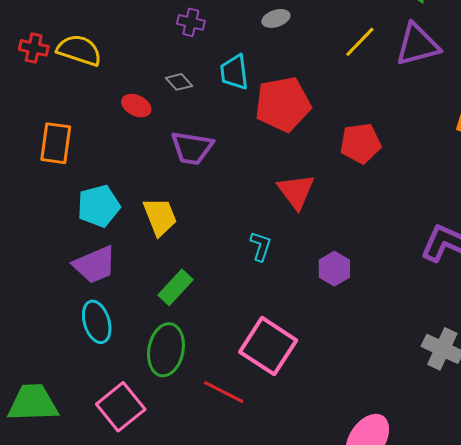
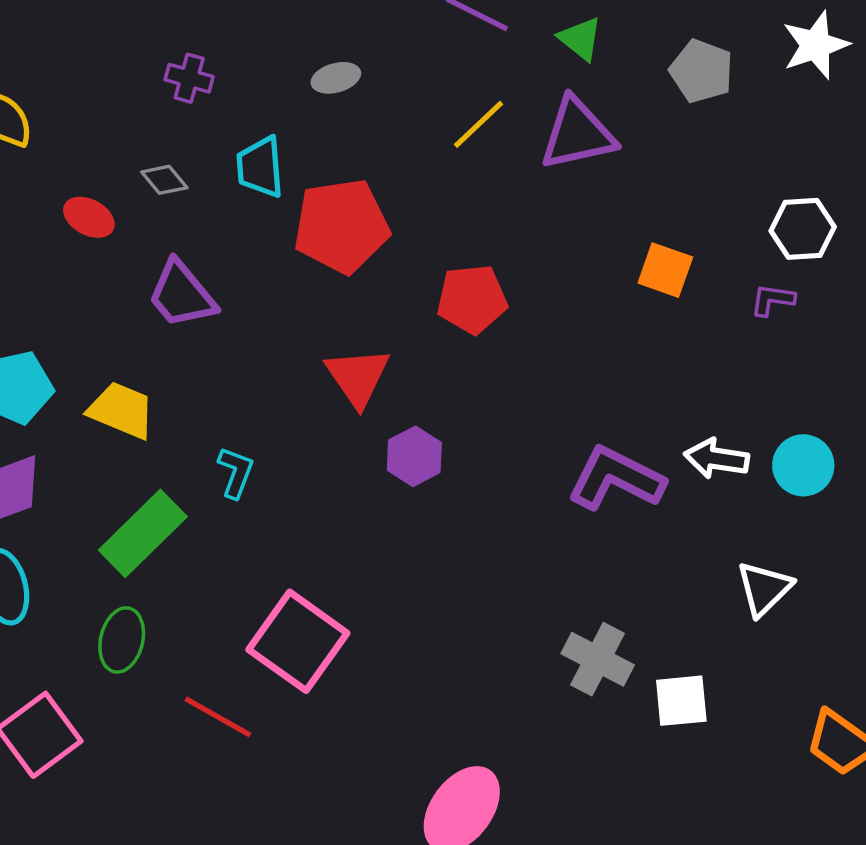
purple trapezoid: (192, 148) -> (182, 294), turned 39
yellow trapezoid: (160, 217) -> (121, 410), turned -48
cyan L-shape: (261, 246) -> (236, 472), moved
purple hexagon: (334, 269) -> (414, 456), moved
green rectangle: (175, 287) -> (143, 533), size x1.4
green ellipse: (166, 350) -> (122, 640), size x0.7

